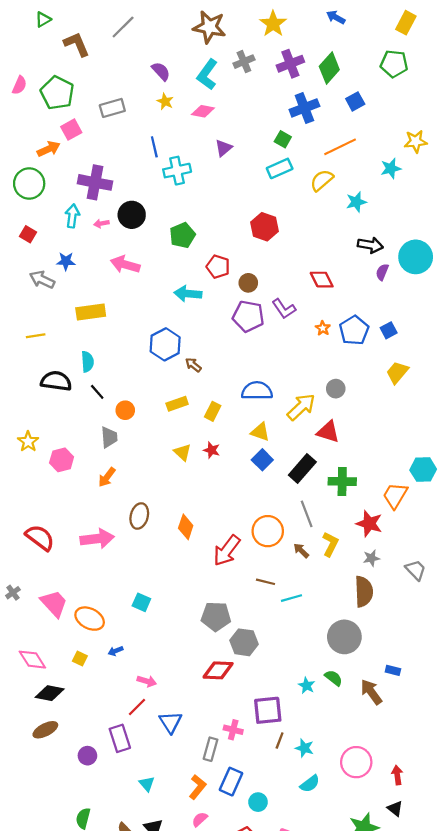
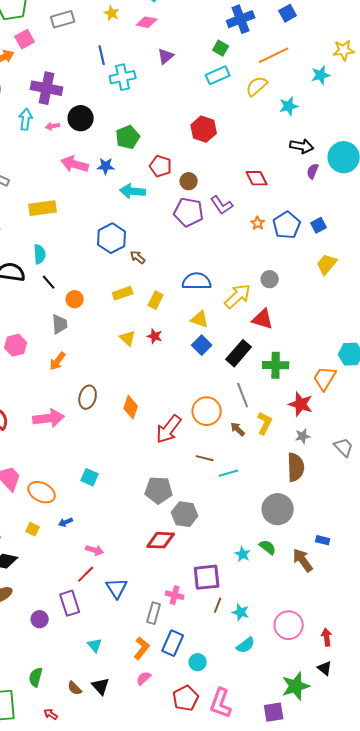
blue star: (66, 261) -> (106, 166), moved

